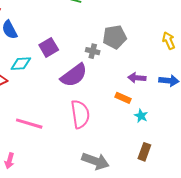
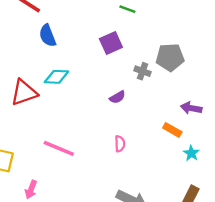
purple square: (49, 47) -> (111, 43), moved
purple semicircle: (74, 75) -> (117, 97), size x0.5
pink semicircle: (80, 114) -> (120, 144), size x0.5

